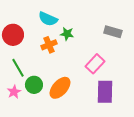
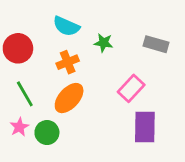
green star: (67, 34) -> (104, 43), moved
green circle: (34, 85) -> (47, 133), moved
orange ellipse: (60, 88) -> (69, 98), moved

